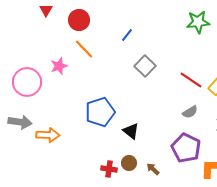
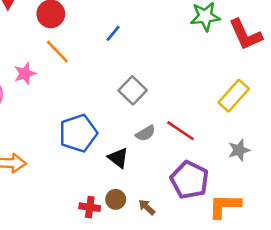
gray square: (145, 66) -> (133, 90), moved
red line: (191, 80) -> (181, 131), moved
gray semicircle: (190, 112) -> (146, 133), moved

